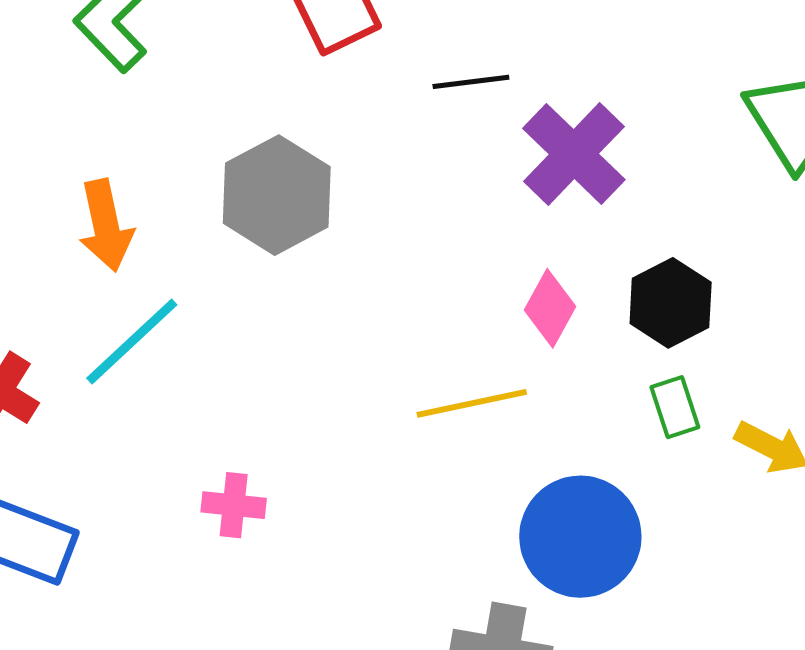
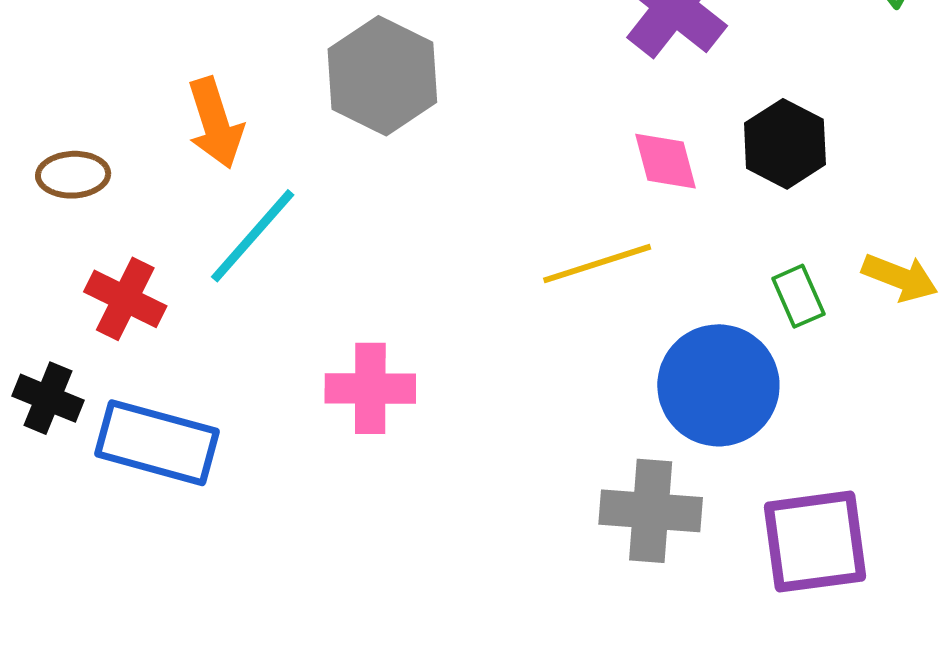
pink diamond: (550, 308) -> (666, 161), turned -38
green rectangle: (675, 407) -> (798, 296), moved
pink cross: (234, 505) -> (370, 388), size x1.4

